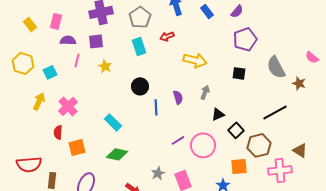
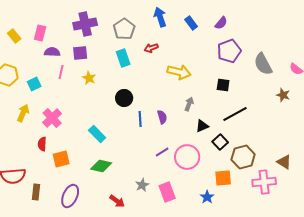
gray semicircle: (276, 67) -> (263, 64), moved
purple semicircle: (178, 97) -> (162, 117), moved
black line: (275, 112) -> (235, 114), moved

